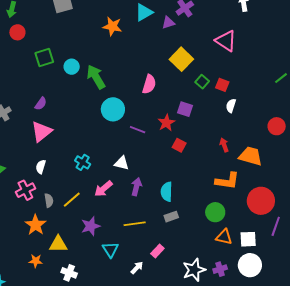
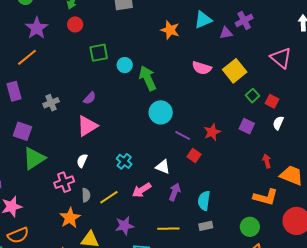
pink semicircle: (149, 84) -> (202, 68), moved, turned 84
purple square: (185, 109) -> (247, 126), moved
red square: (179, 145) -> (194, 156), moved

